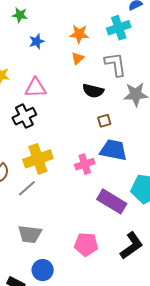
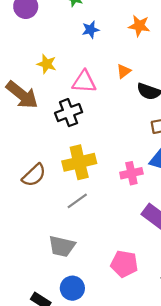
orange triangle: (78, 58) -> (124, 71), moved
gray line: (27, 188) -> (77, 201), moved

